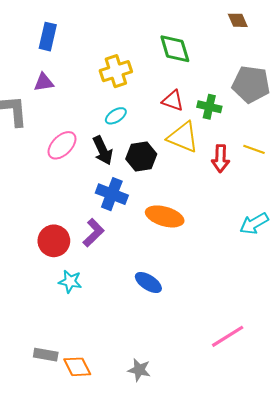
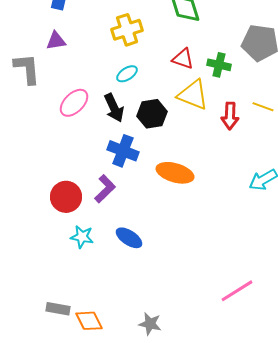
blue ellipse: (148, 282) -> (129, 238), moved

